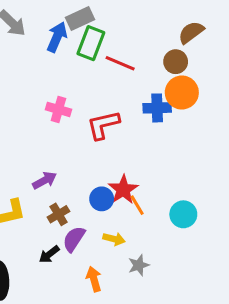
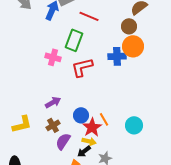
green rectangle: (91, 43) -> (74, 40), moved
red line: (120, 63) -> (89, 16), moved
purple arrow: (45, 180) -> (53, 102), moved
red star: (123, 190) -> (92, 127), moved
black arrow: (49, 254) -> (84, 151), moved

